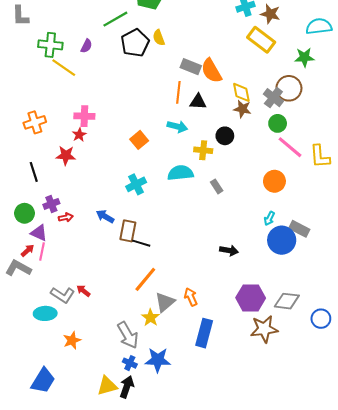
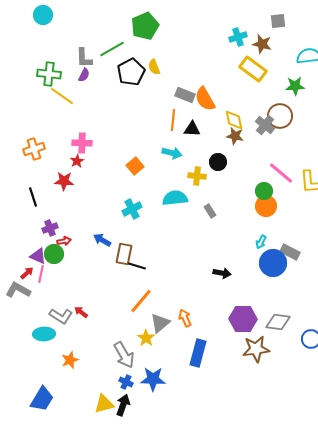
gray L-shape: (20, 16) -> (84, 58), moved
green circle: (278, 123) -> (264, 191), moved
green circle: (24, 213) -> (54, 254), moved

